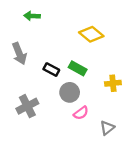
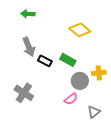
gray arrow: (19, 54) -> (29, 47), moved
gray circle: (70, 92) -> (80, 81), moved
gray cross: (27, 106) -> (24, 93), turned -30

